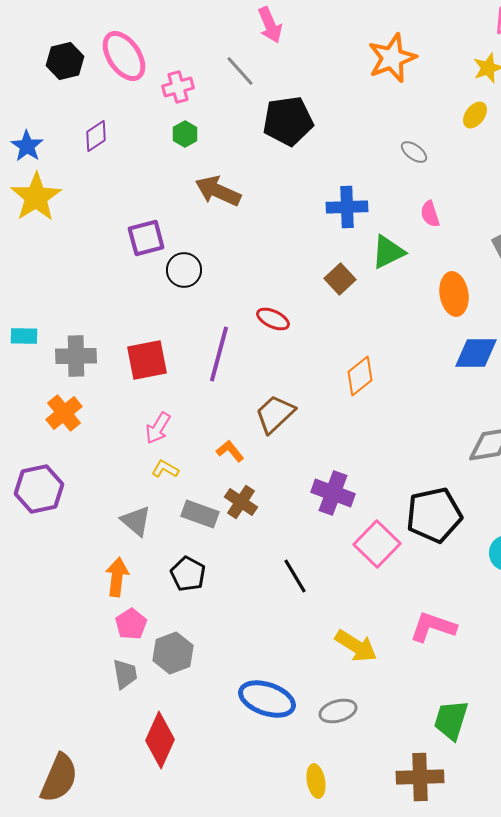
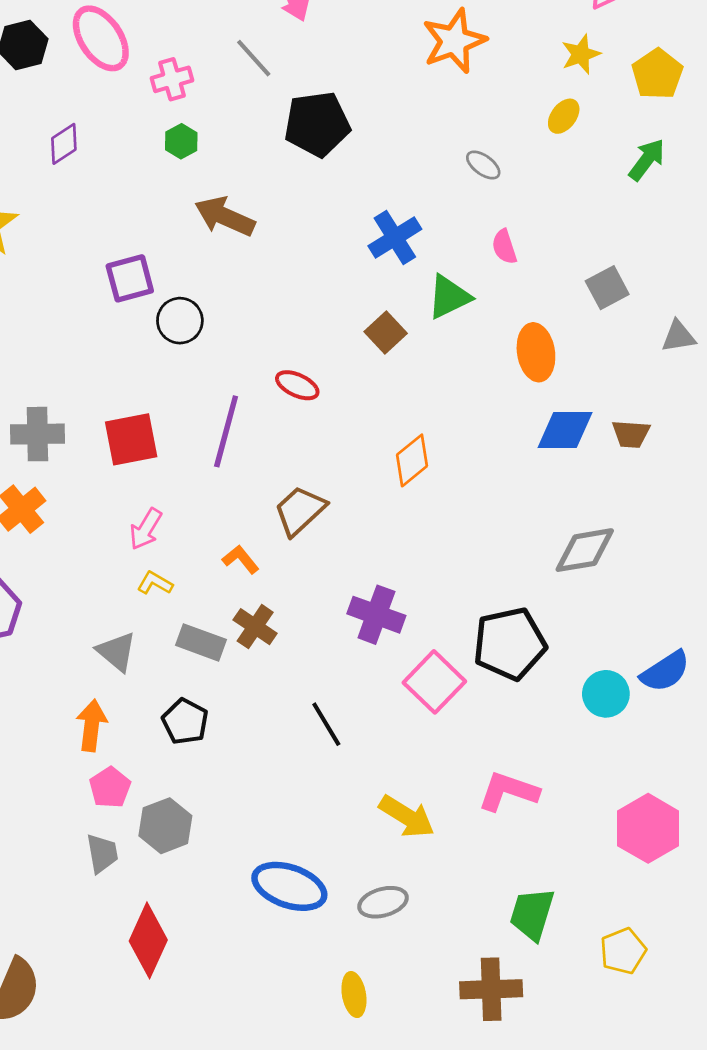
blue cross: (347, 207) -> (395, 238), turned -30

